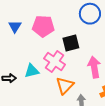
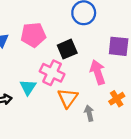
cyan triangle: (32, 71) -> (28, 87), turned -35

